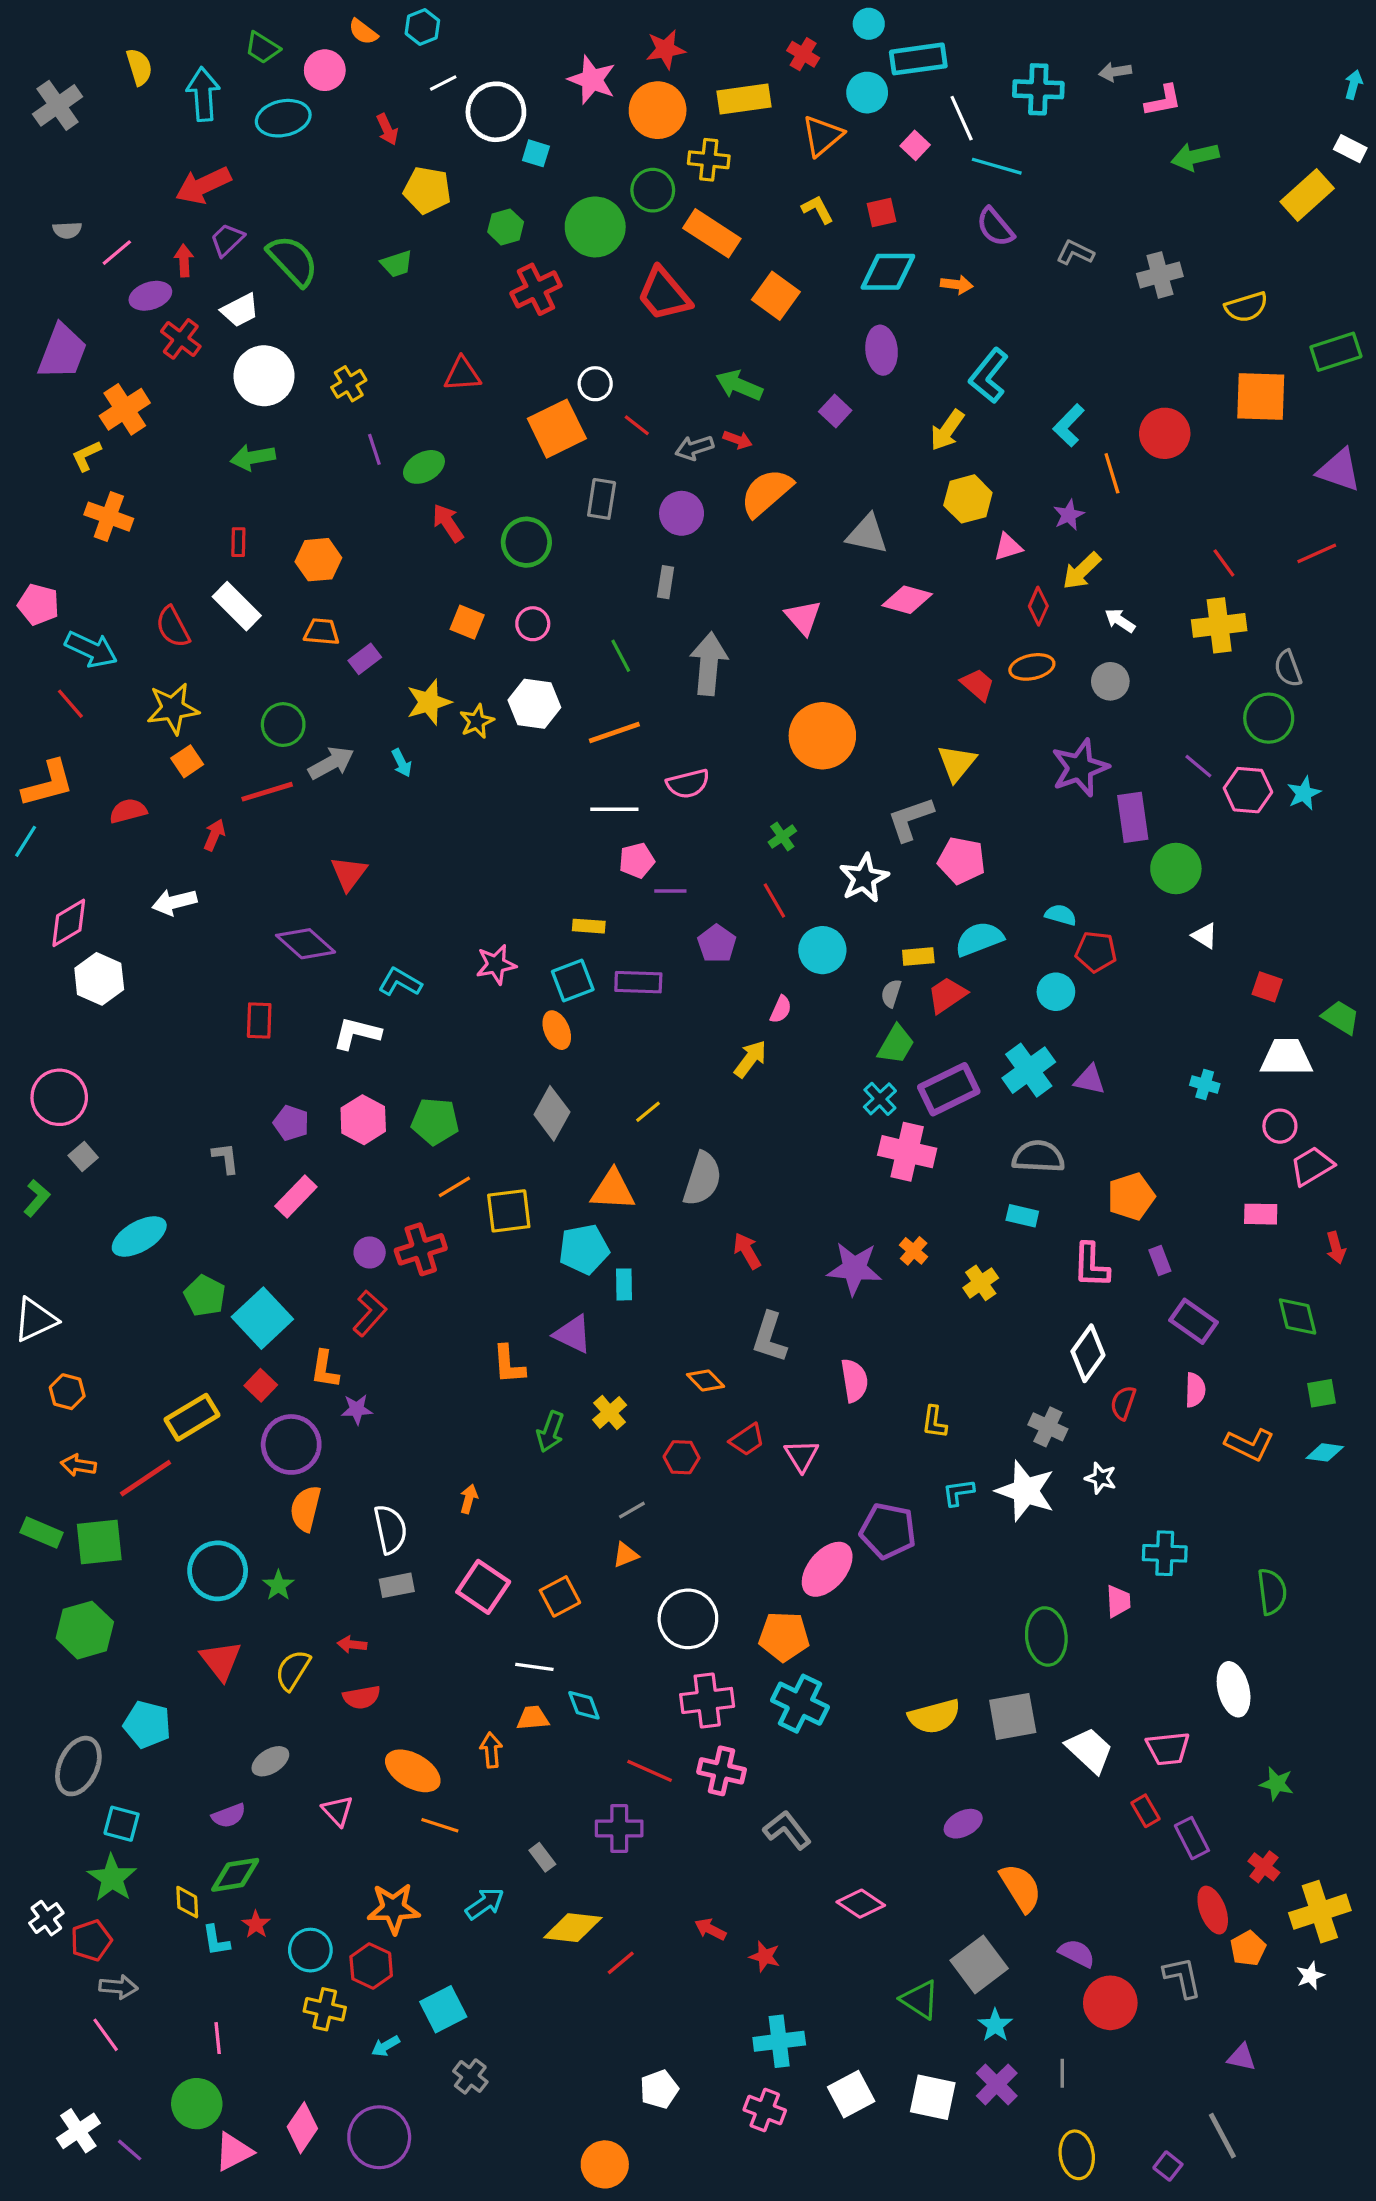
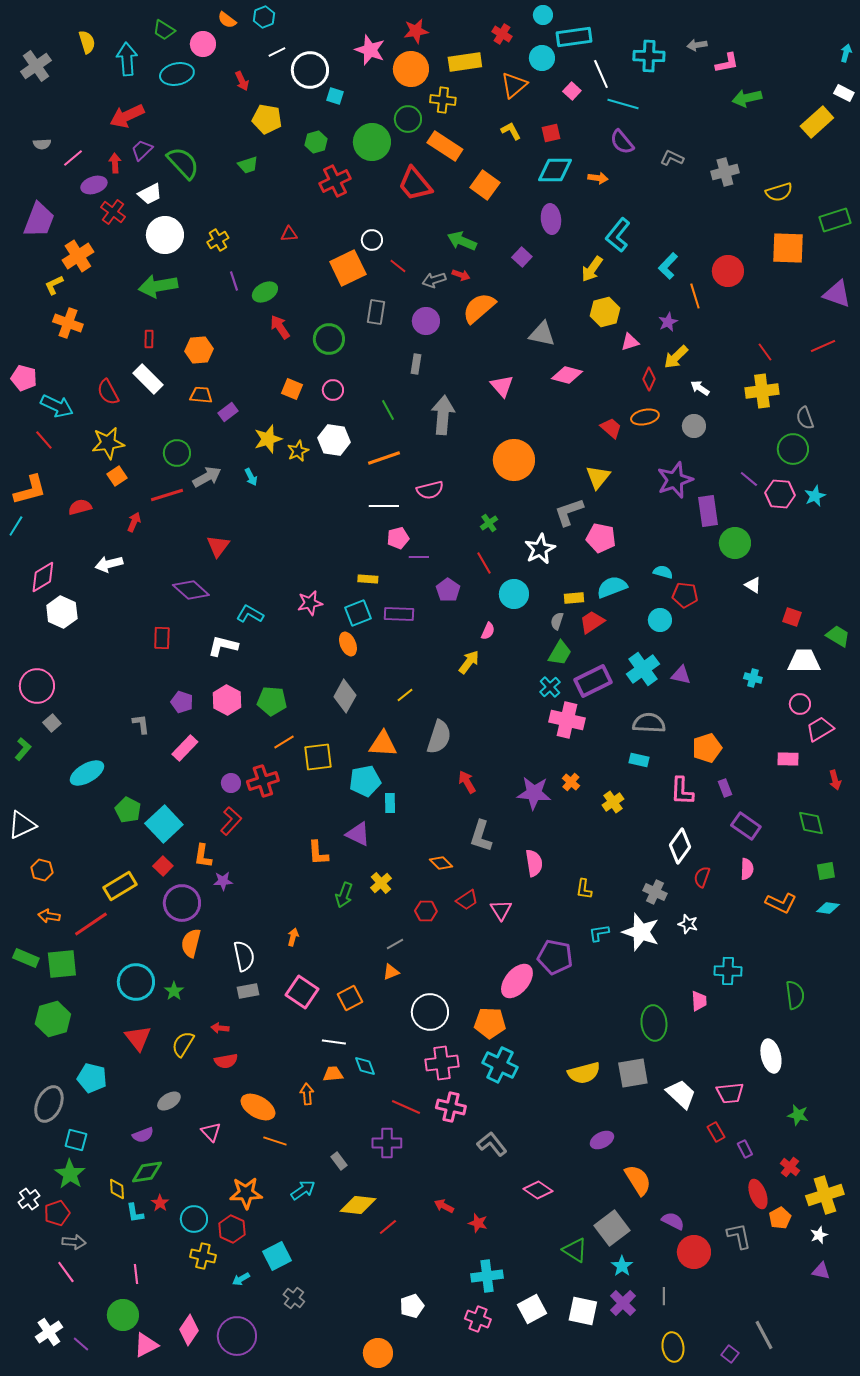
red triangle: (462, 374) -> (289, 234), size x0.7
green arrow: (253, 457) -> (158, 286), size x1.4
purple rectangle: (1192, 1838) -> (745, 1149), size x0.7
purple triangle: (1242, 2057) -> (821, 1271), moved

